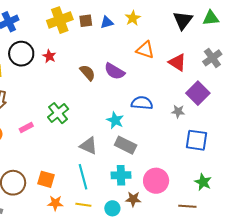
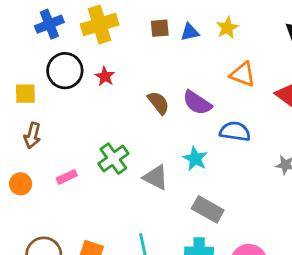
yellow cross: (60, 20) -> (100, 25), moved
blue semicircle: (142, 103) -> (235, 131), moved
cyan star: (115, 120) -> (195, 159), moved
gray triangle: (89, 146) -> (156, 177), moved

